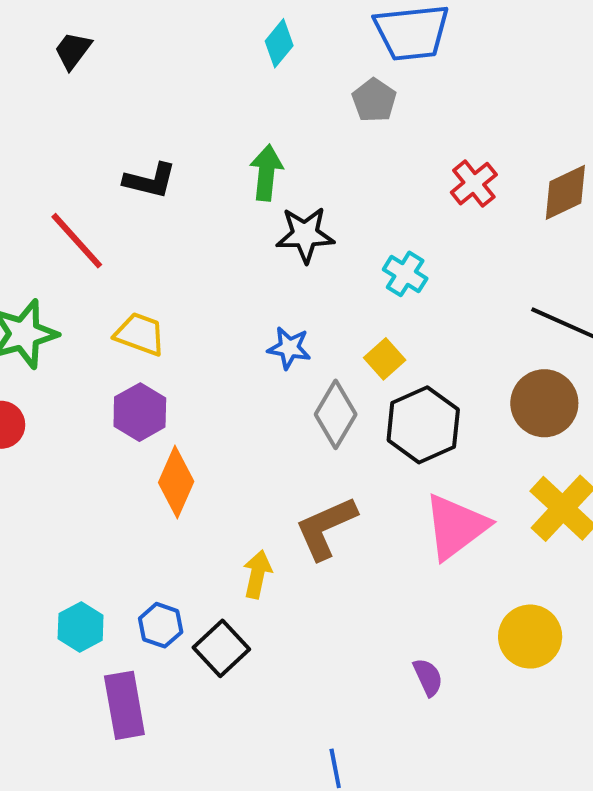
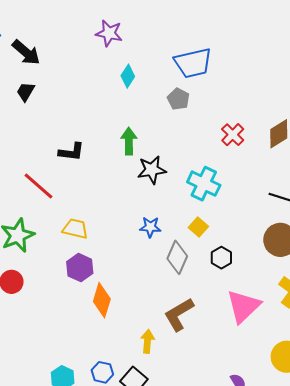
cyan cross: (405, 274) -> (204, 184), size x1.5
black hexagon: (423, 425) -> (221, 258), size x0.6

